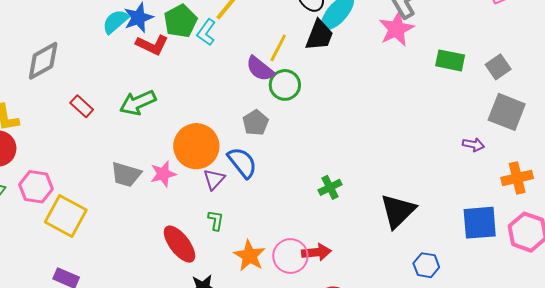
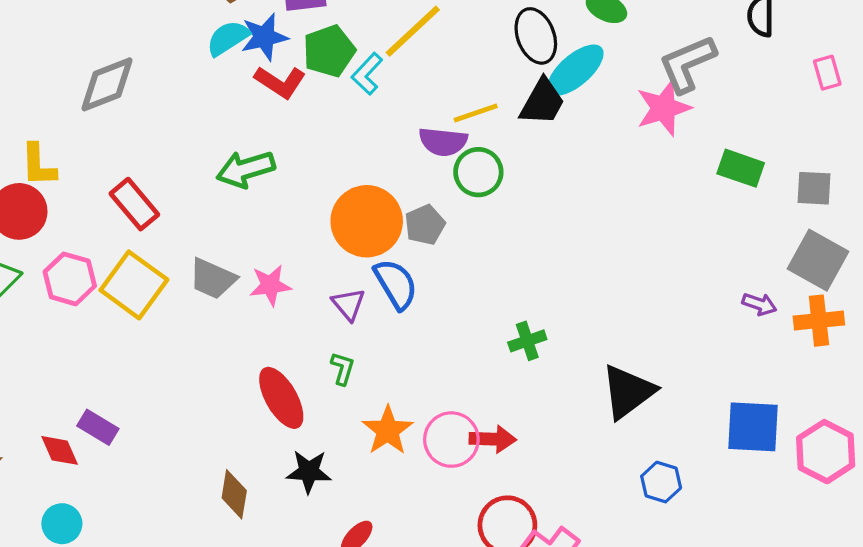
yellow line: (278, 48) -> (476, 113), turned 36
gray square: (498, 67) -> (814, 188), turned 30
purple semicircle: (260, 69) -> (443, 142), turned -40
red rectangle: (82, 106) -> (134, 204), moved, size x1.4
orange circle: (196, 146) -> (367, 221), moved
orange cross: (517, 178) -> (819, 321), moved
purple triangle: (214, 179) -> (349, 304), turned -30
yellow square: (66, 216) -> (134, 285), moved

